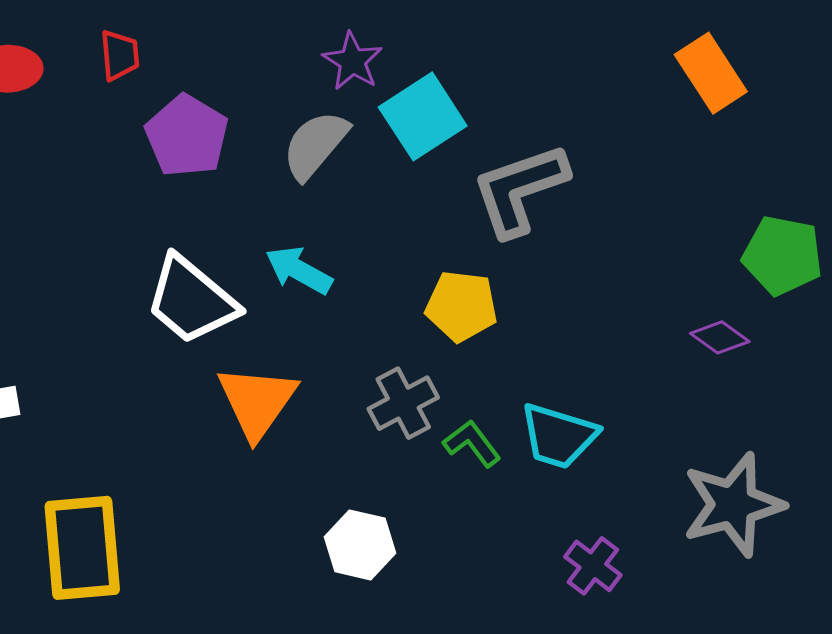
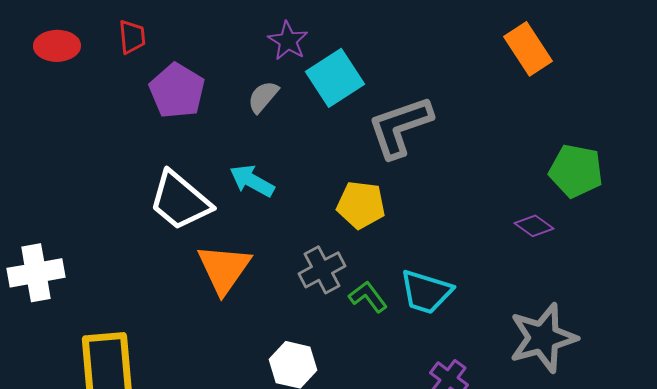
gray semicircle: (315, 145) -> (263, 97), size x0.7

